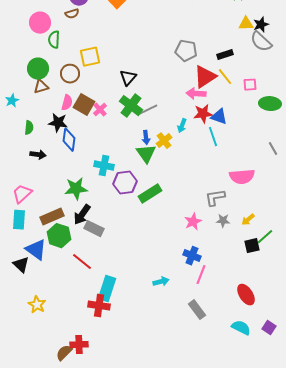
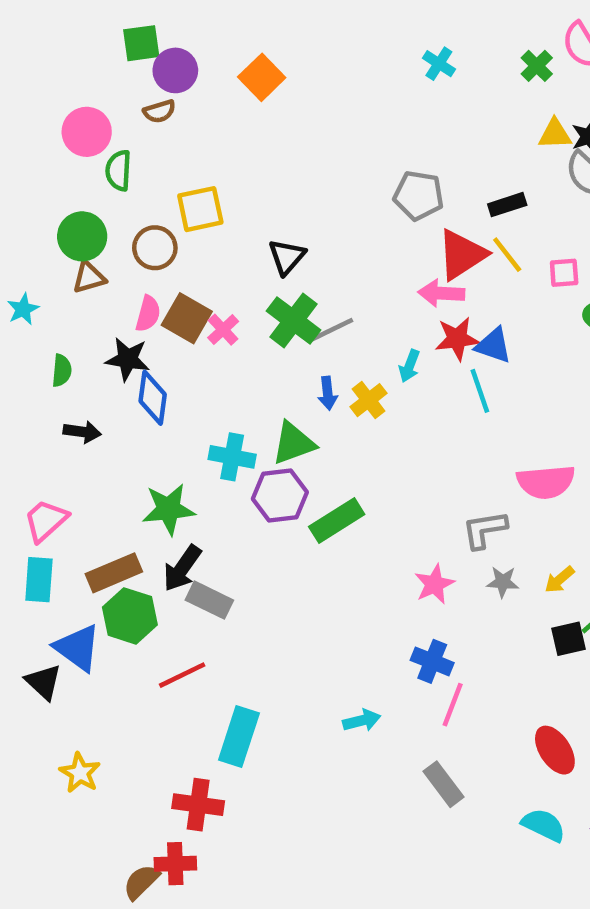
green triangle: (146, 154) -> (294, 443), moved, turned 45
red line: (82, 262) -> (182, 675), turned -65
red cross: (99, 306) -> (198, 805), moved

